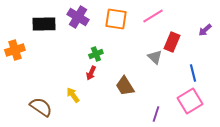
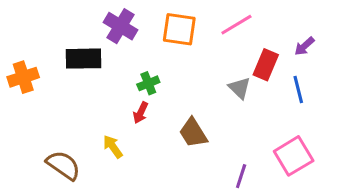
black rectangle: (44, 24) -> (83, 59), moved
purple arrow: (205, 30) -> (304, 46), moved
blue line: (193, 73) -> (298, 90), moved

